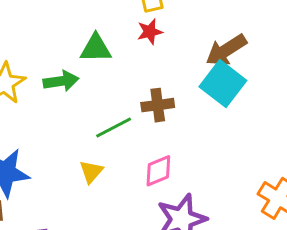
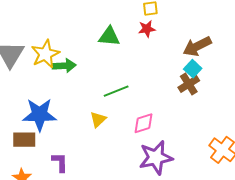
green arrow: (61, 81) -> (64, 66), moved
cyan square: (223, 84) -> (193, 69), size x0.6
brown cross: (158, 105) -> (189, 84), moved, turned -30

